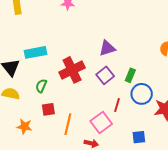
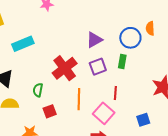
cyan rectangle: (35, 52) -> (23, 44), moved
purple square: (105, 75) -> (98, 67), turned 30
blue circle: (142, 94) -> (130, 38), moved
orange line: (68, 124) -> (79, 99), moved

